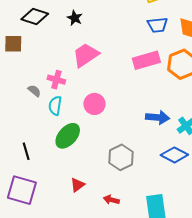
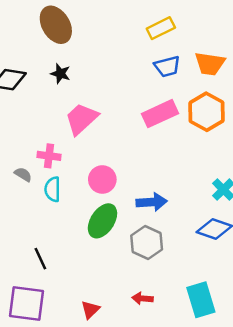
blue arrow: (158, 117) -> (152, 202), moved
green ellipse: (68, 136) -> (102, 221), moved
black line: (26, 151) -> (40, 259), moved
red triangle: (77, 185) -> (90, 310), moved

